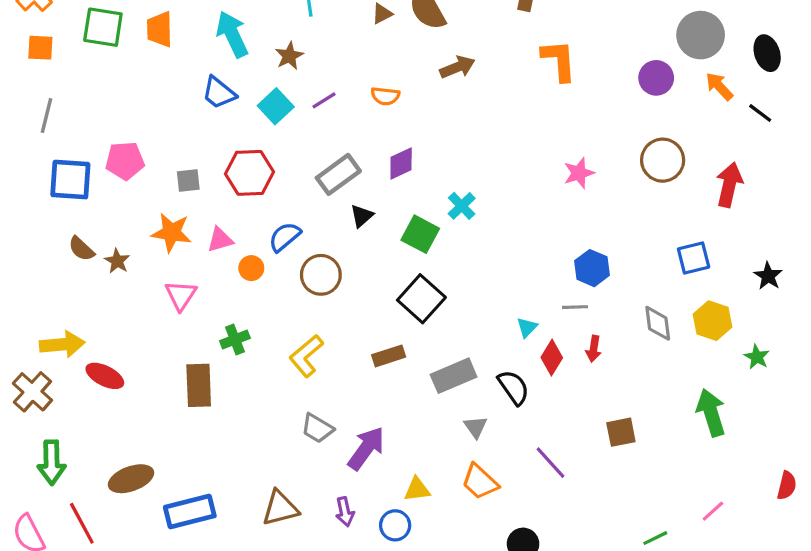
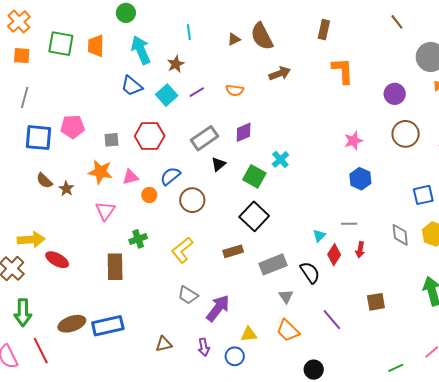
purple circle: (656, 78) -> (395, 94), moved
blue hexagon: (592, 268) -> (360, 179), moved
brown triangle: (280, 508) -> (164, 344), size x0.7
blue rectangle: (190, 511) -> (108, 326), moved

